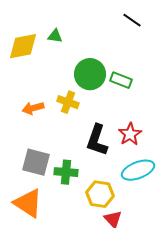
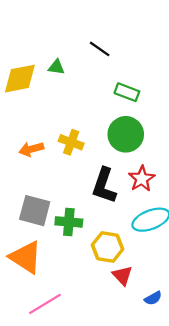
black line: (132, 20) -> (100, 49), moved
green circle: (90, 74) -> (126, 134), moved
green rectangle: (121, 80) -> (127, 92), moved

